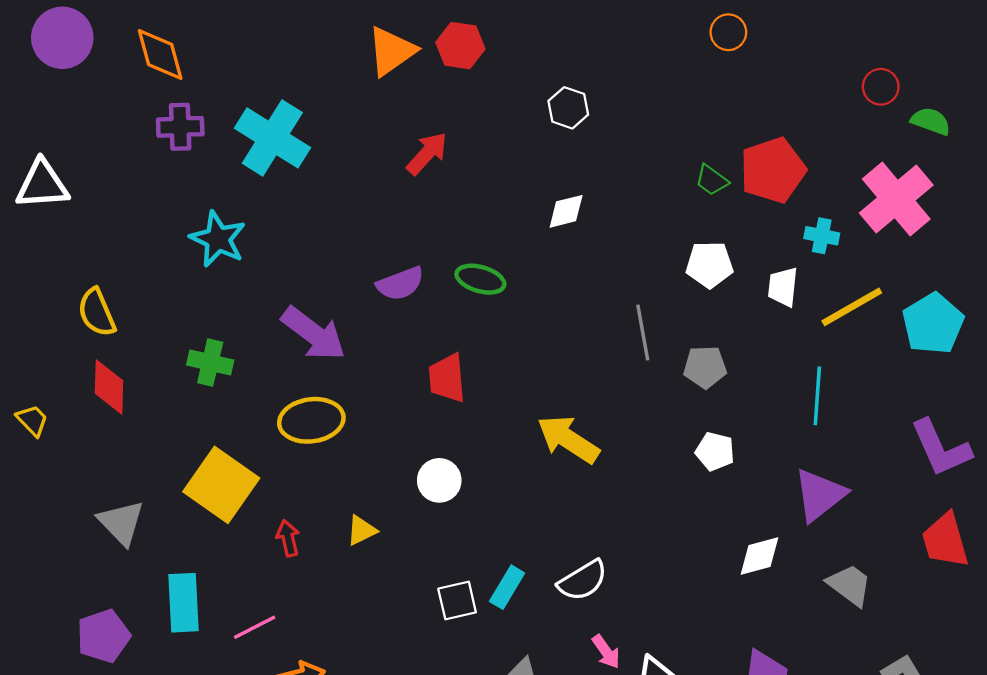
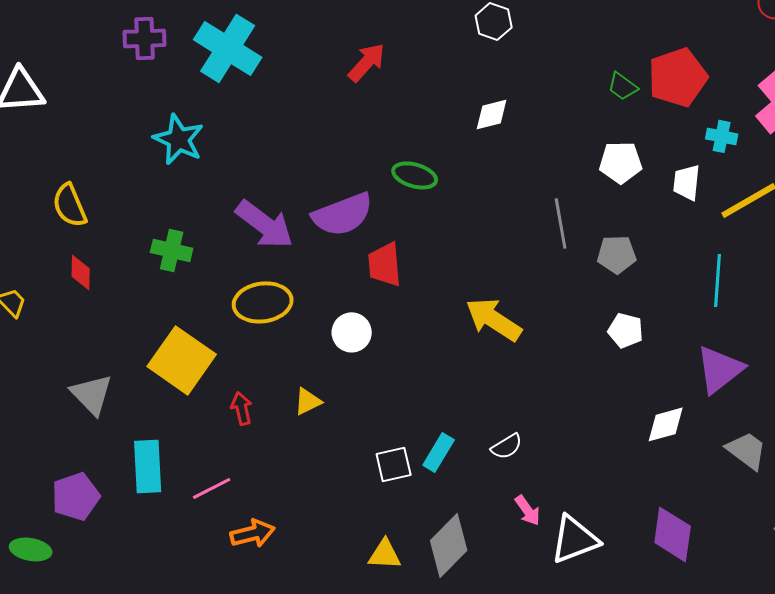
purple semicircle: (400, 284) -> (343, 214), moved, size x1.4
red diamond: (109, 387) -> (81, 272), size x0.7
white circle: (439, 480) -> (352, 332), moved
white semicircle: (583, 580) -> (507, 446), size x0.7

